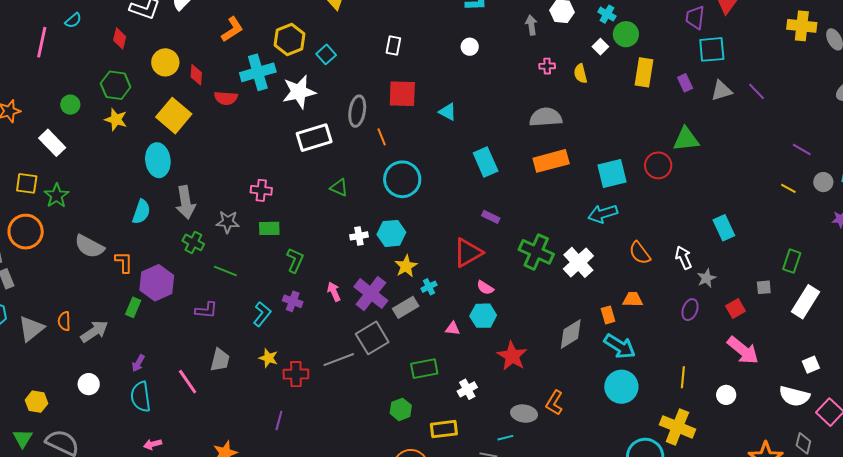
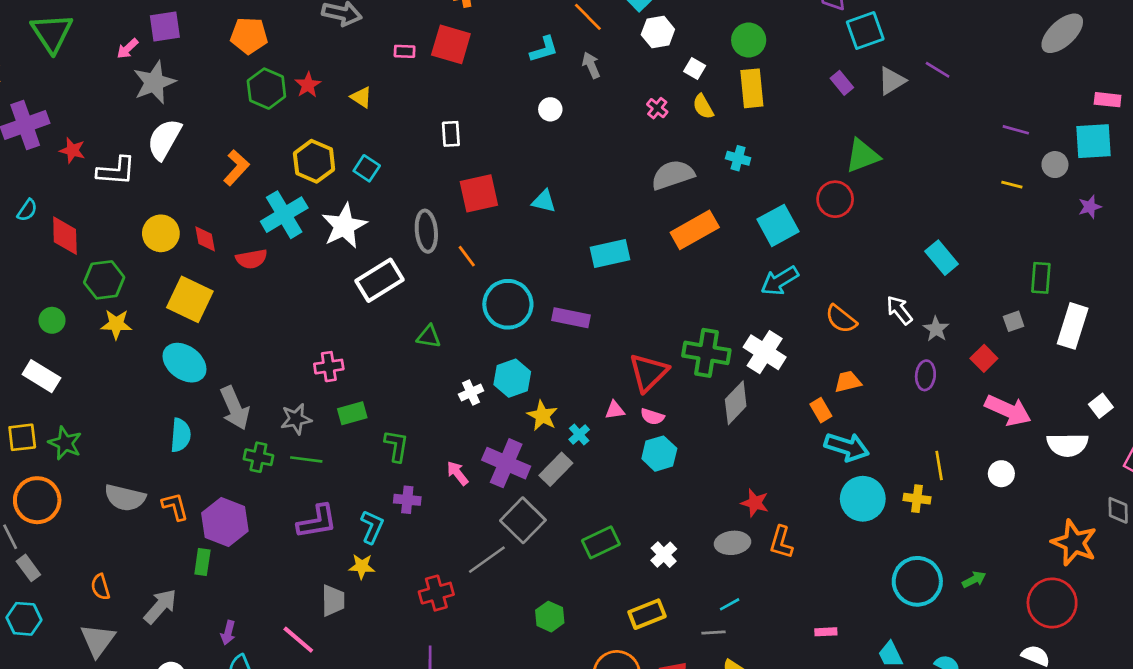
cyan cross: (607, 14) -> (738, 158), moved
gray arrow: (531, 25) -> (591, 65), moved
red diamond: (120, 38) -> (65, 236), moved, size x1.4
white square: (600, 47) -> (695, 69), moved
pink cross: (547, 66) -> (657, 108), turned -35
yellow rectangle: (644, 72) -> (752, 88), moved
cyan ellipse: (158, 160) -> (184, 363), turned -32
cyan rectangle: (486, 162) -> (610, 254), turned -64
purple rectangle: (491, 217) -> (571, 318), moved, size x1.5
red triangle: (468, 253) -> (648, 372), moved
green line: (225, 271) -> (306, 459), moved
purple L-shape: (206, 310) -> (317, 522), moved, size x1.4
orange semicircle: (64, 321) -> (100, 587), moved
pink triangle: (453, 328) -> (615, 410), moved
gray triangle: (31, 329) -> (98, 640), moved
gray diamond: (571, 334) -> (736, 403), moved
red star: (512, 356) -> (755, 503), moved, size x0.7
yellow star: (268, 358) -> (362, 566), moved
white semicircle: (794, 396) -> (1067, 445), moved
green hexagon: (401, 409) -> (550, 617), moved
gray ellipse: (524, 414) -> (732, 543), moved
yellow cross: (677, 427) -> (917, 499), moved, size x0.6

